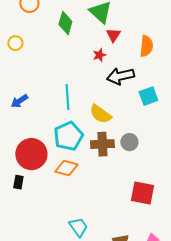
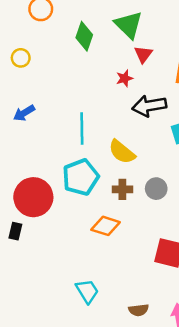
blue arrow: (19, 101) -> (24, 113), moved
brown cross: (102, 144) -> (122, 189), size x0.7
orange diamond: (66, 168) -> (106, 226), moved

